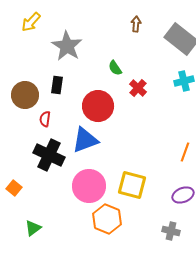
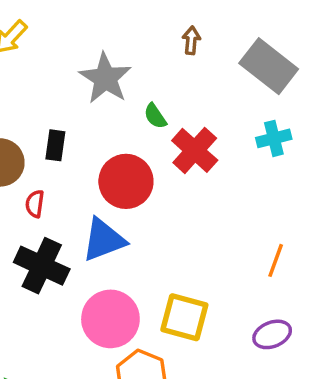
gray star: (67, 46) -> (105, 78), moved
red cross: (138, 88) -> (195, 150), size x1.5

